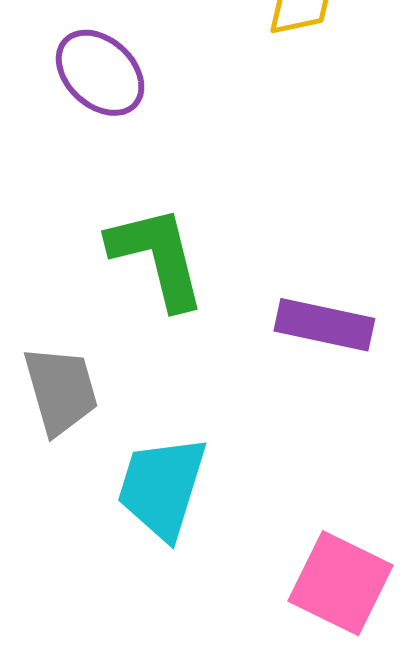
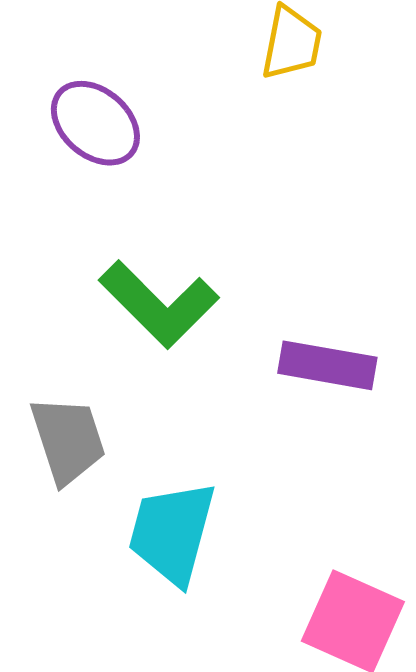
green L-shape: (157, 257) -> (159, 304), turned 151

